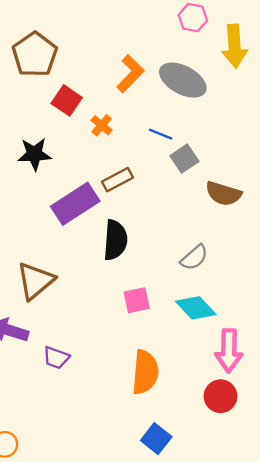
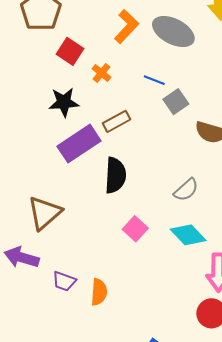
black star: (34, 154) -> (64, 102), moved
pink square: (137, 300) -> (135, 229), turned -35
orange semicircle: (145, 372) -> (99, 292), moved, size x0.7

